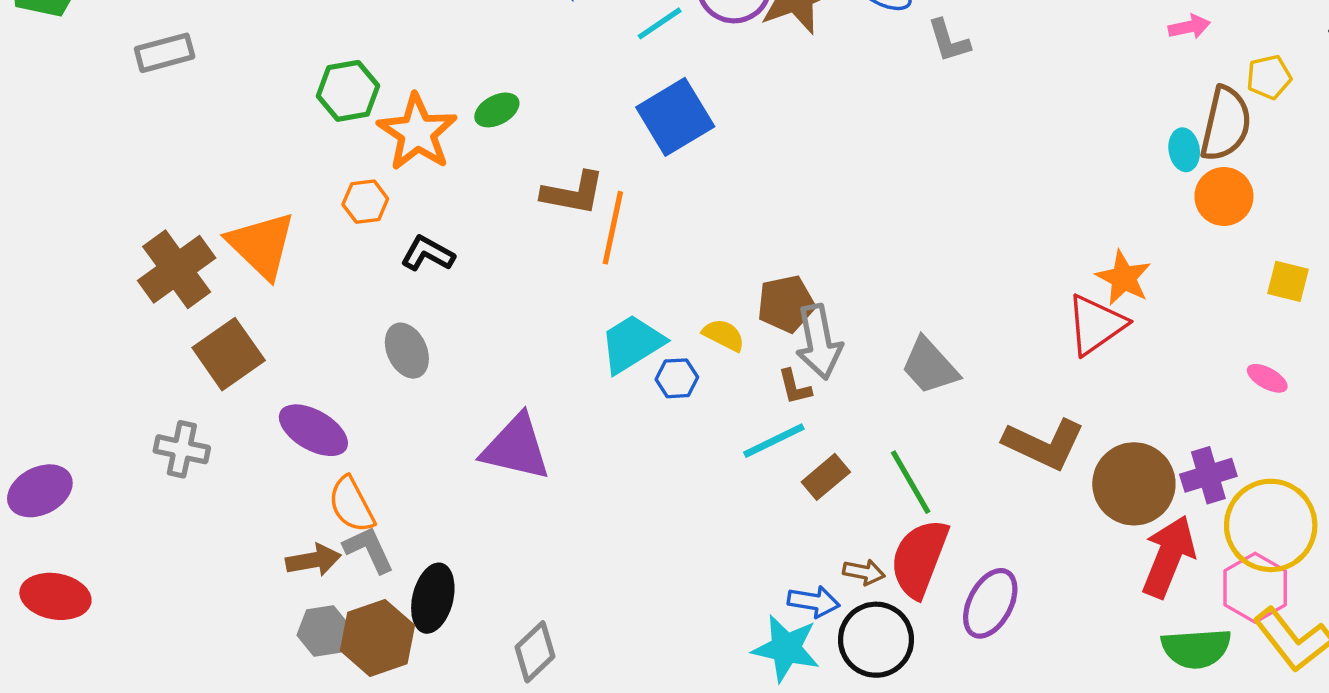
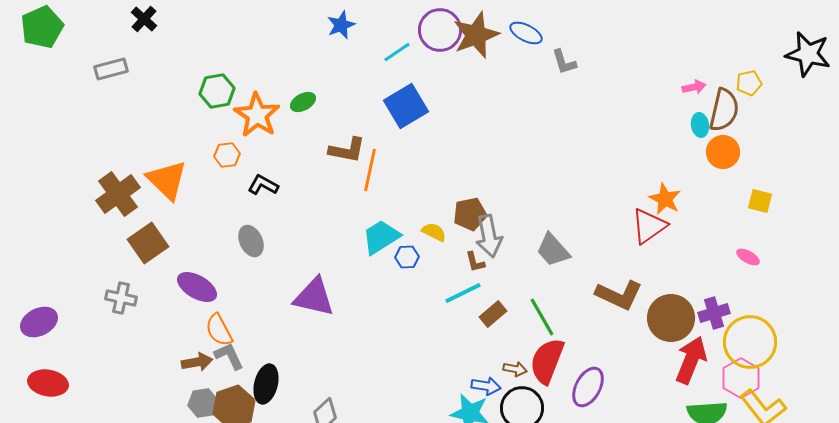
pink arrow: (1189, 27) -> (694, 87), moved

